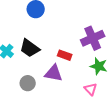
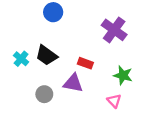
purple cross: (93, 38) -> (114, 30), moved, turned -30

